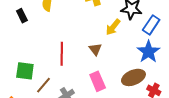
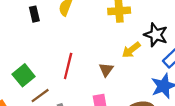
green square: (25, 71) -> (24, 75), turned 30

